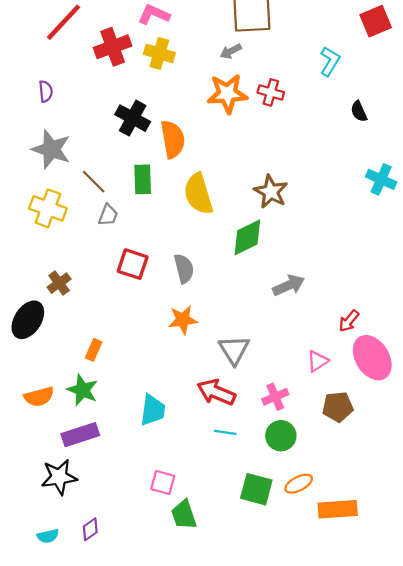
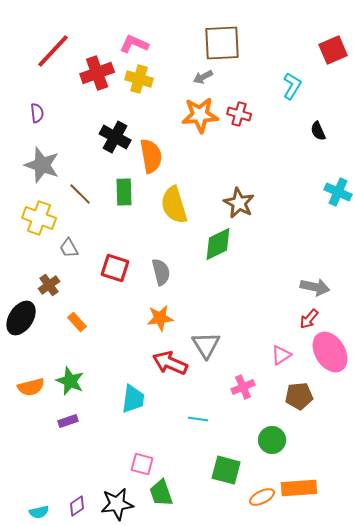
gray trapezoid: (108, 215) -> (69, 248), moved, turned 130
gray arrow: (289, 285) -> (315, 287), moved, turned 36
orange rectangle: (94, 350) -> (77, 322), moved, turned -66
red arrow: (216, 392) -> (170, 363), moved
purple rectangle: (80, 435) -> (68, 421), size x0.6
green circle: (281, 436) -> (272, 440), moved
black star: (59, 477) -> (117, 504), moved
orange ellipse: (299, 484) -> (262, 497), moved

